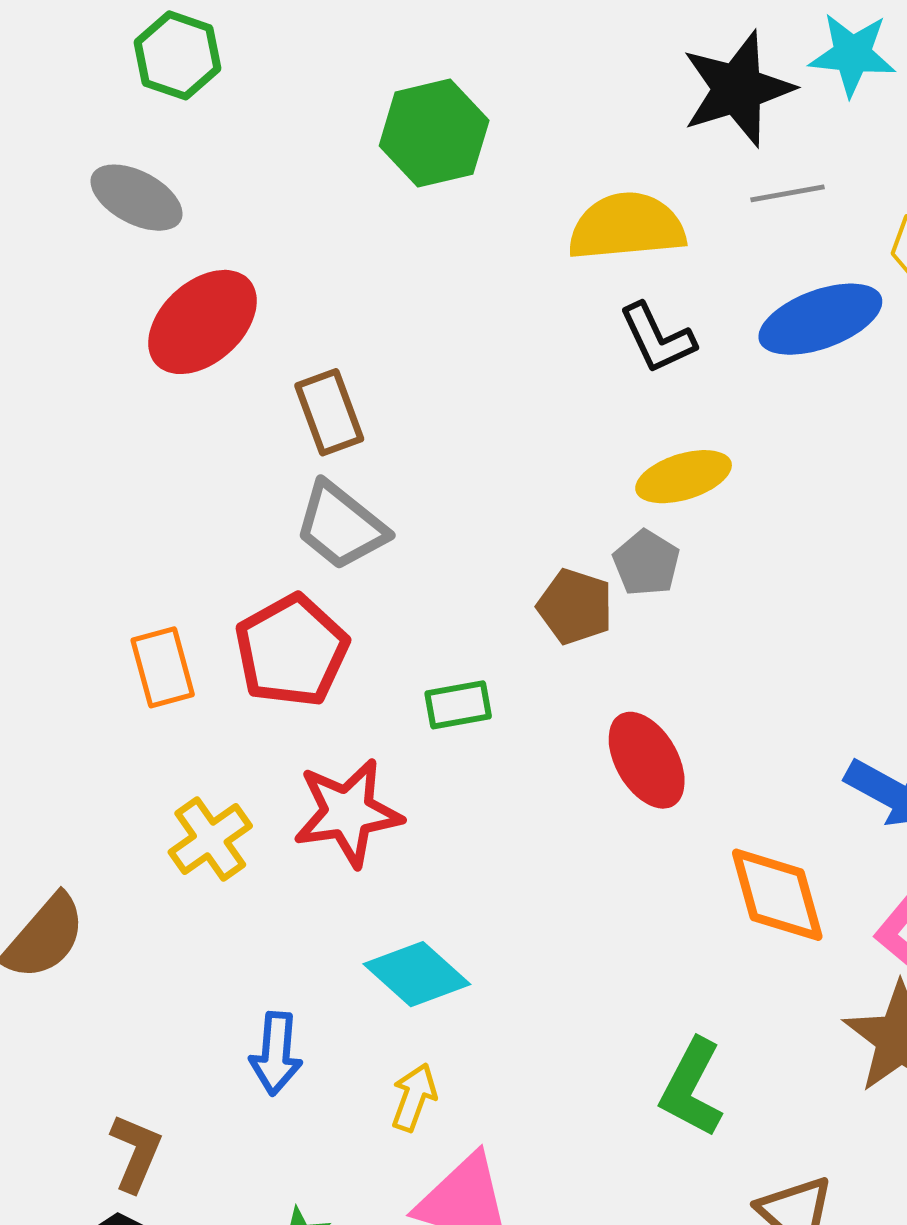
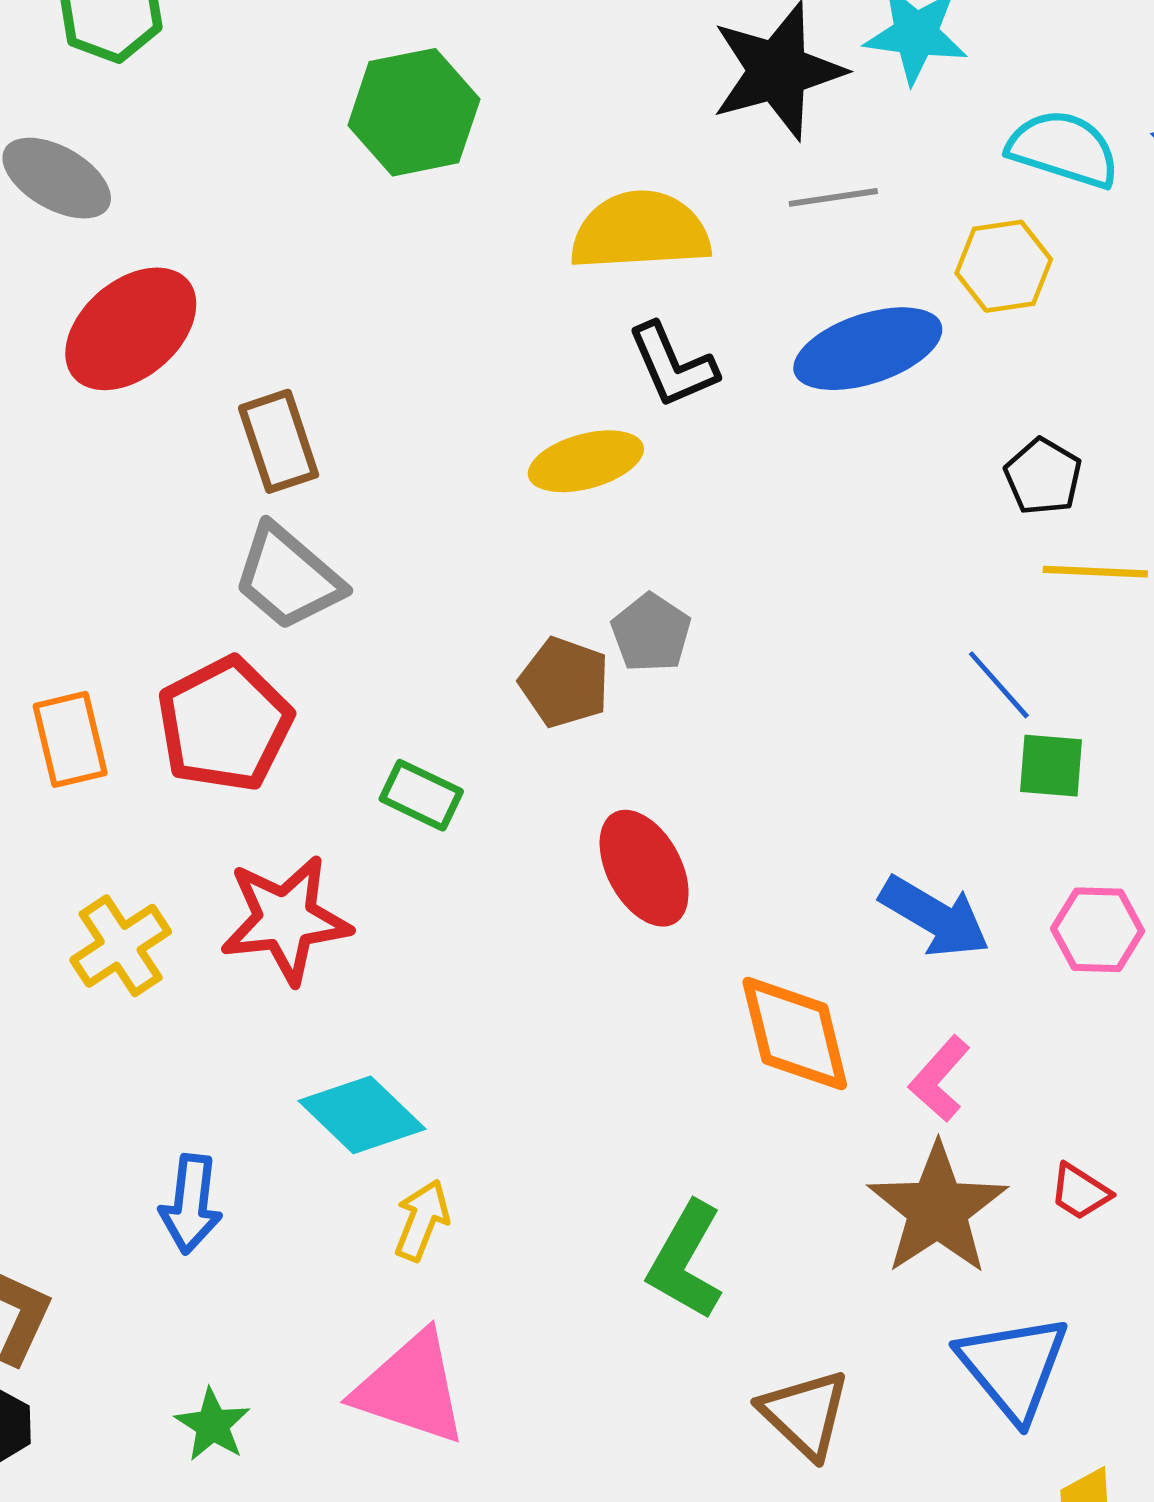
yellow ellipse: (684, 477) -> (586, 461), moved
green rectangle: (458, 705) -> (421, 795), turned 34
yellow arrow: (414, 1097) -> (422, 1220), moved

